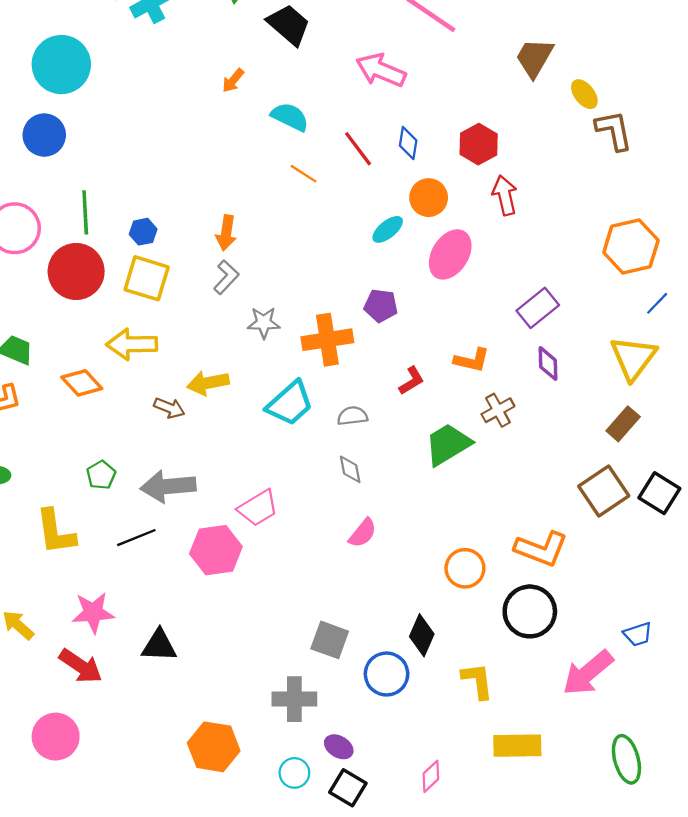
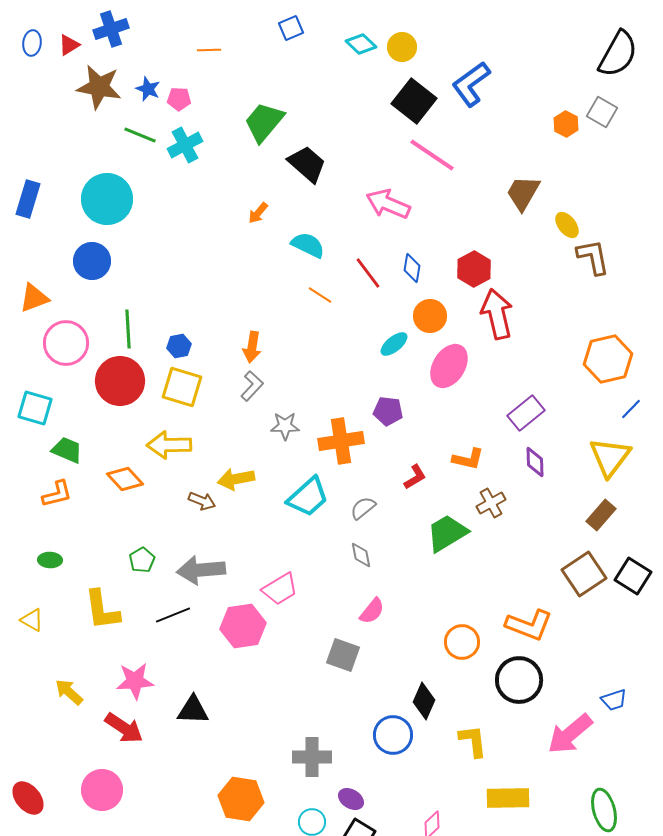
red arrow: (505, 195) -> (497, 314), size x1.4
gray semicircle: (352, 416) -> (363, 508), turned -32
gray square: (330, 640) -> (343, 655), moved

